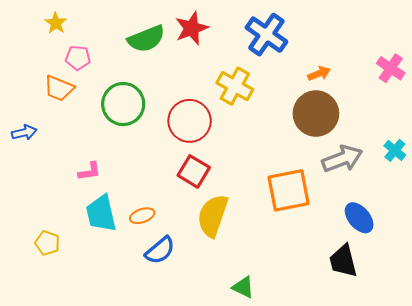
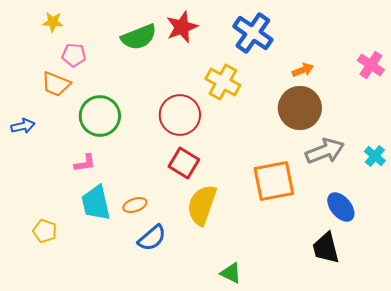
yellow star: (56, 23) -> (53, 22), turned -30
green circle: (123, 104) -> (100, 116), moved
cyan cross: (395, 150) -> (375, 156), moved

